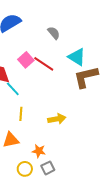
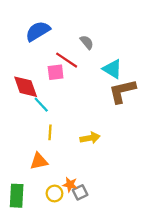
pink square: (26, 60) -> (56, 72), turned 35
red line: (44, 64) -> (67, 60), moved
orange star: (39, 151) -> (70, 185), moved

